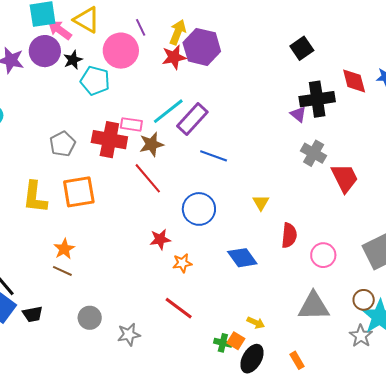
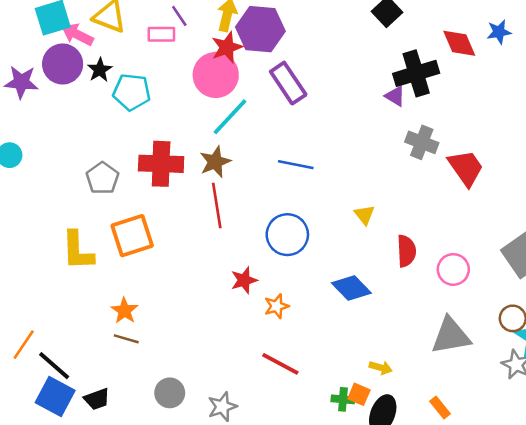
pink circle: (121, 51) -> (216, 75), moved
purple rectangle: (192, 119) -> (288, 83), moved, turned -68
pink rectangle: (131, 124) -> (161, 34), moved
red line: (148, 178) -> (217, 206), turned 40

